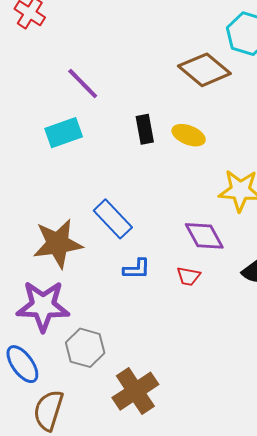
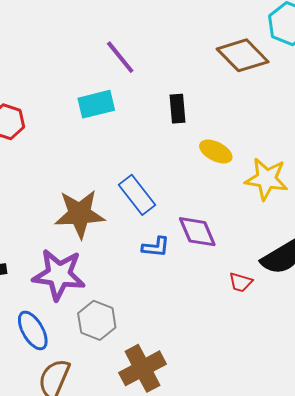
yellow ellipse: (189, 135) -> (216, 151), moved
purple diamond: (204, 236) -> (197, 232), moved
red trapezoid: (188, 276) -> (241, 282), moved

